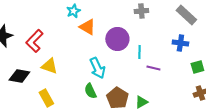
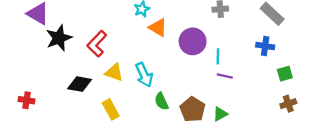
cyan arrow: (97, 68) -> (144, 75), moved
purple line: (153, 68) -> (225, 76), moved

